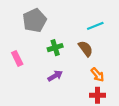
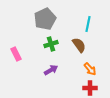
gray pentagon: (35, 20) -> (45, 19), moved
cyan line: (95, 26) -> (88, 24), turned -56

